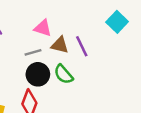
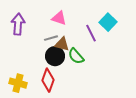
cyan square: (117, 22) -> (108, 22), moved
brown triangle: (60, 45) -> (62, 44), moved

